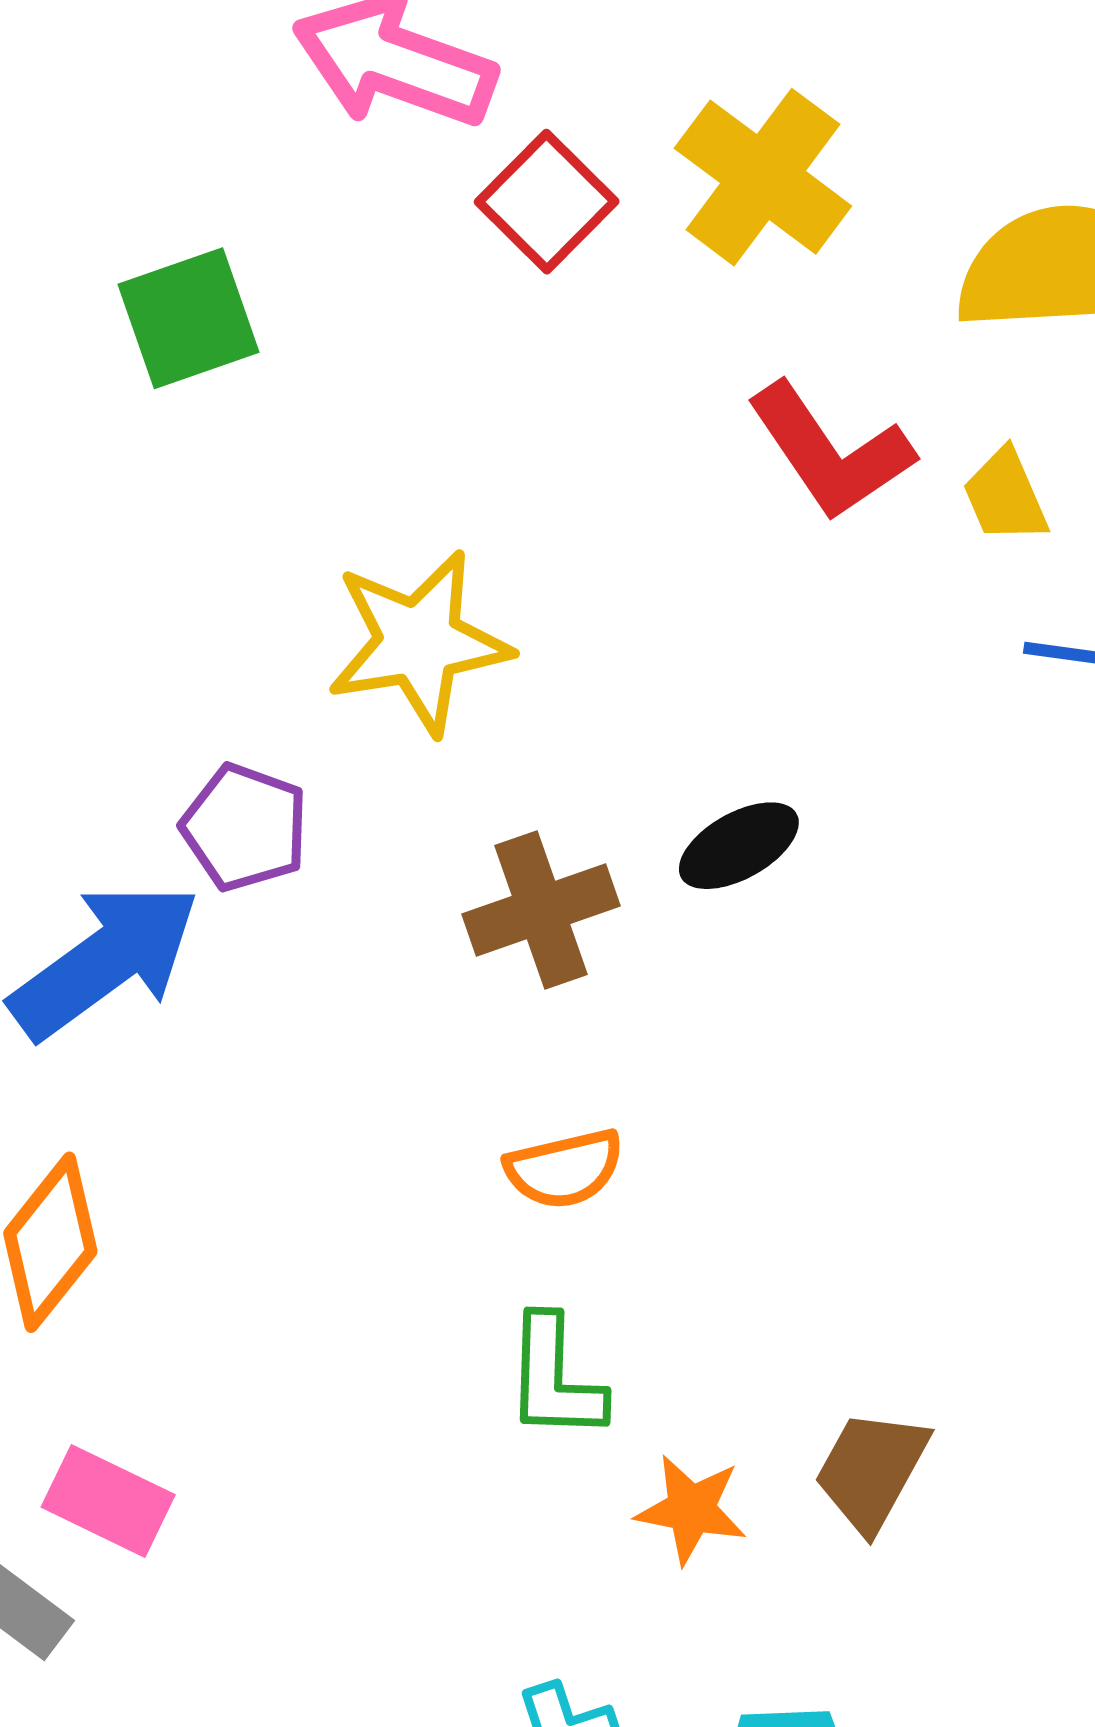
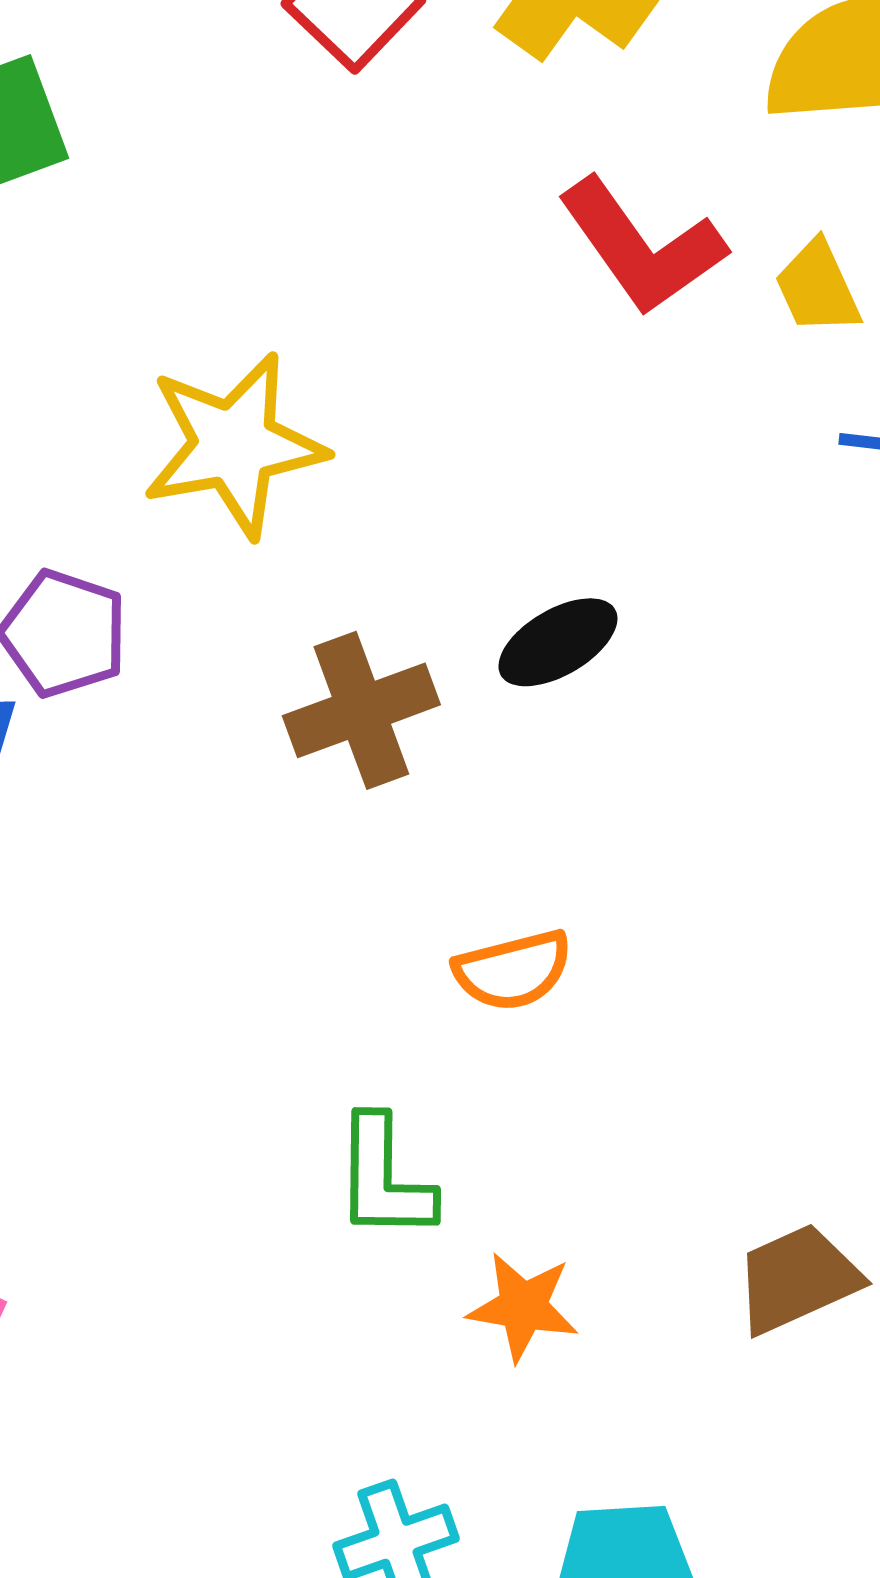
orange semicircle: (564, 1169) -> (513, 970), moved
brown trapezoid: (871, 1470) -> (797, 1279), moved, turned 38

